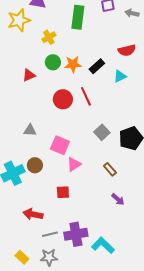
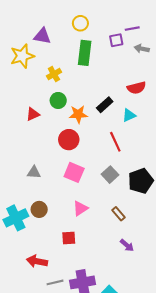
orange star: (73, 64) -> (78, 114), moved
red line: (86, 96) -> (115, 142), moved
pink square: (60, 145) -> (74, 172), moved

